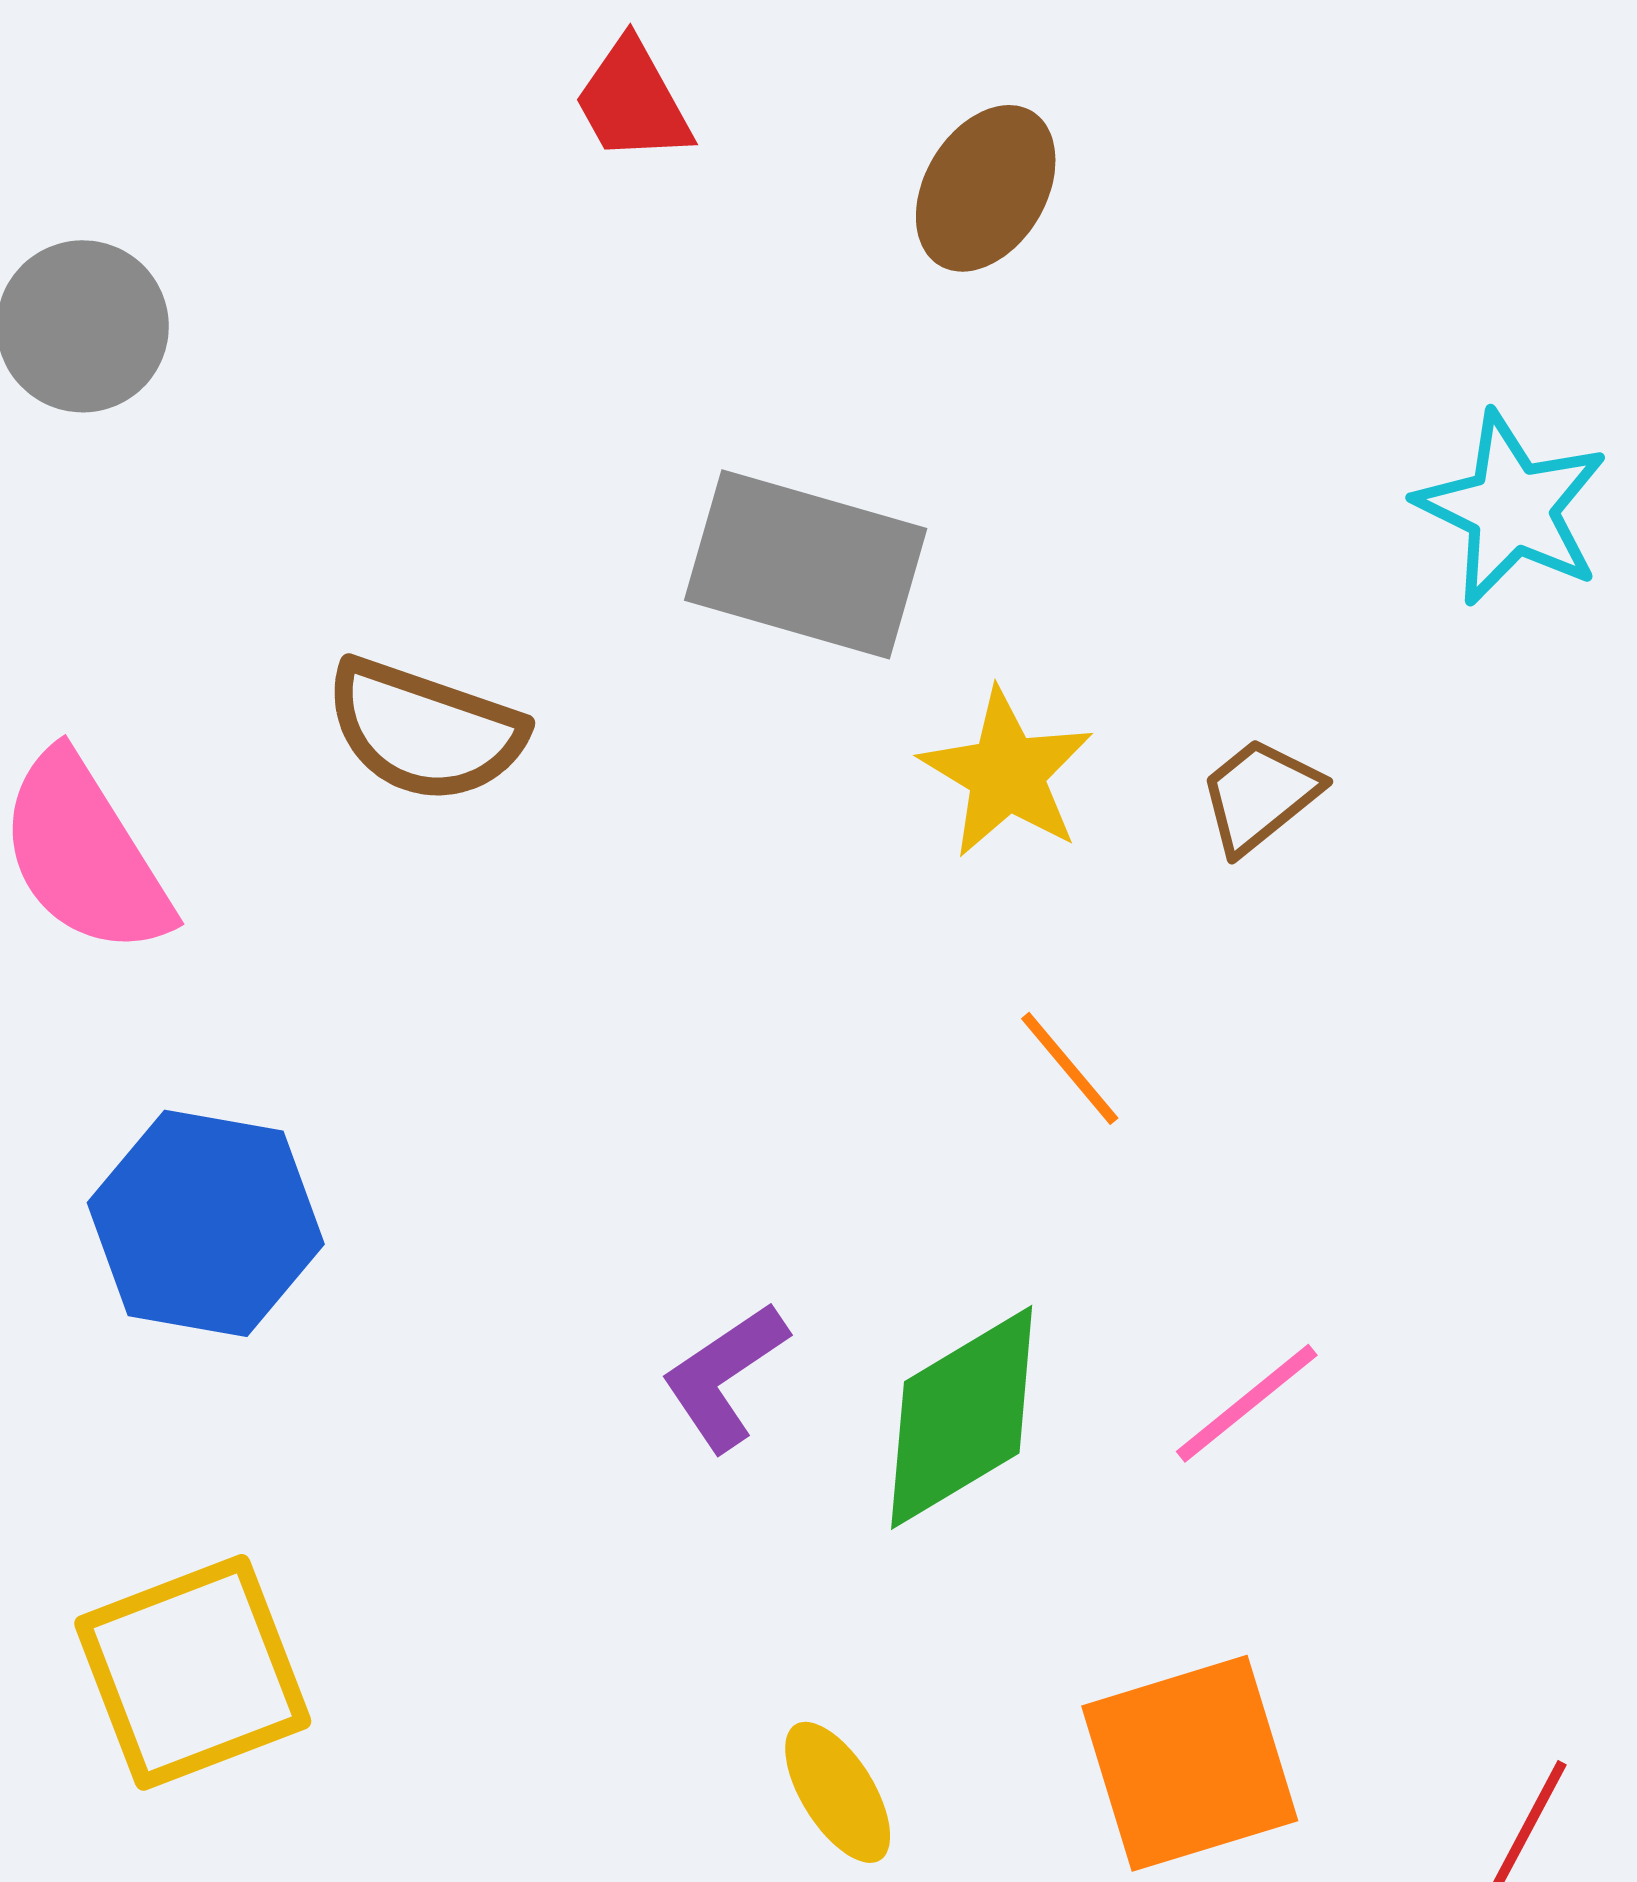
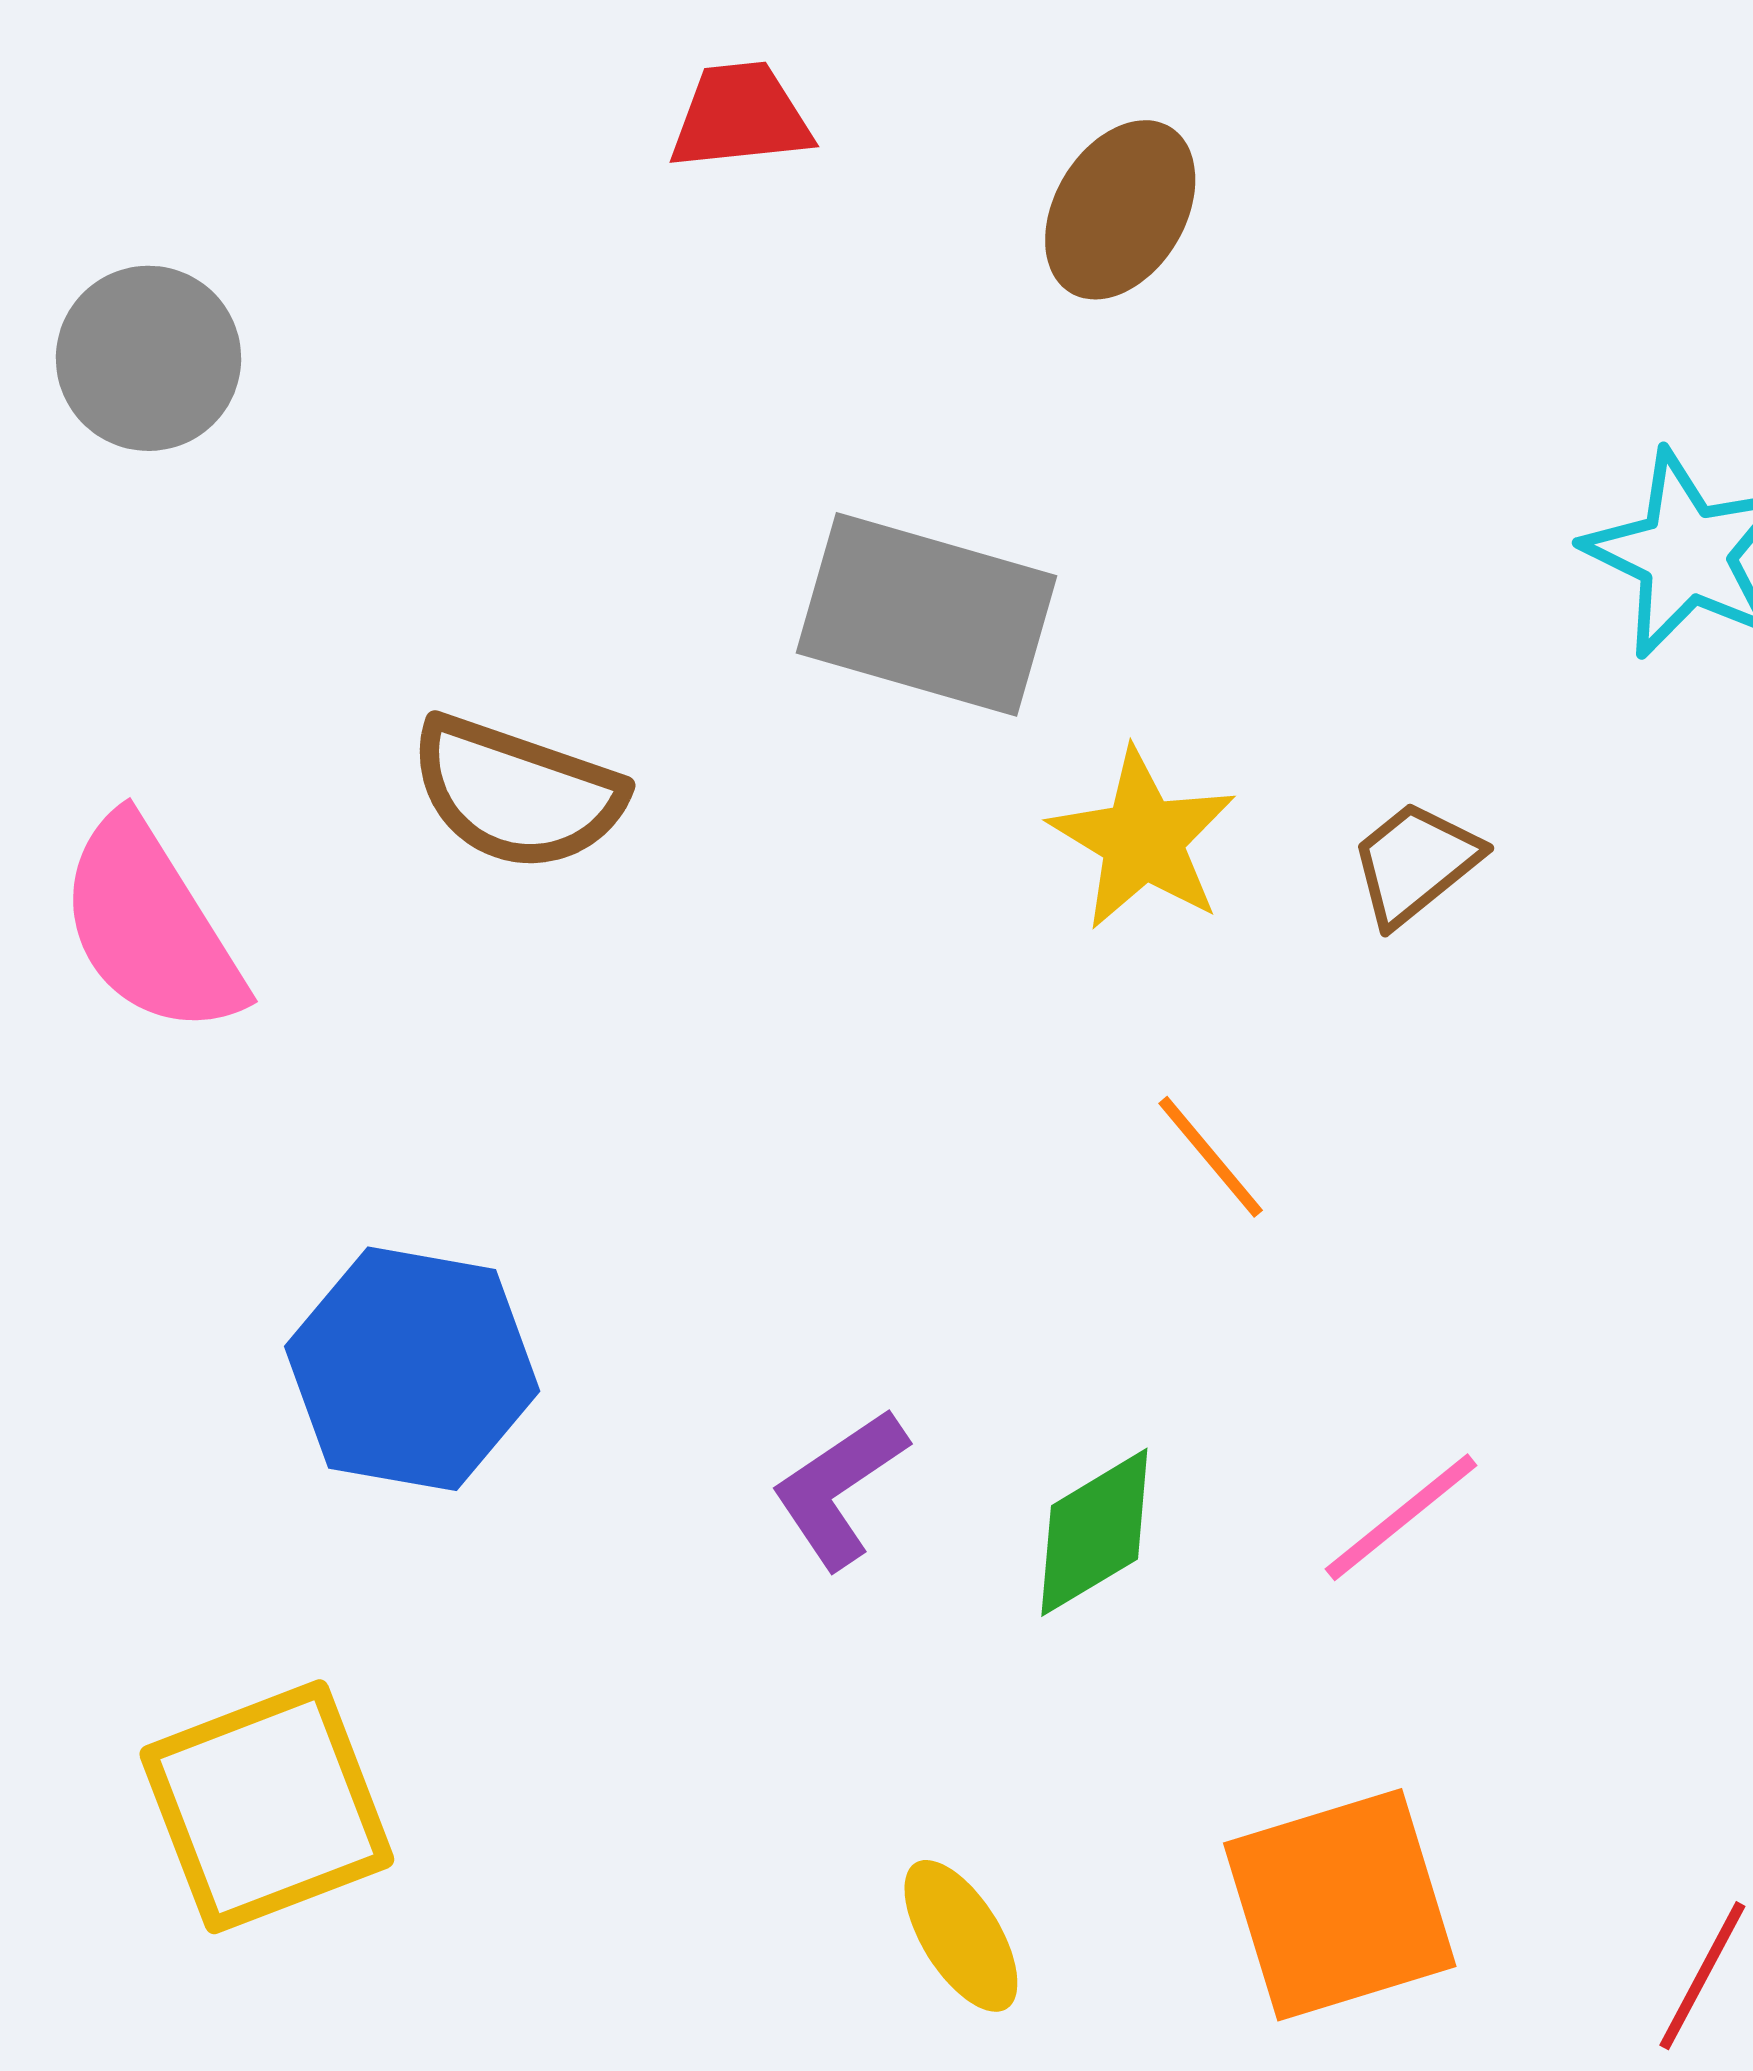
red trapezoid: (633, 101) -> (740, 116), turned 113
blue hexagon: (206, 1223) -> (412, 1369), moved
green diamond: (962, 1417) -> (1094, 1532), size x0.7

